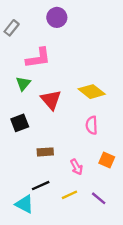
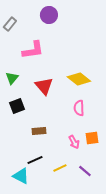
green triangle: (23, 84) -> (12, 78), moved
orange square: (107, 160) -> (92, 138), turned -32
pink arrow: (77, 167) -> (74, 142), moved

